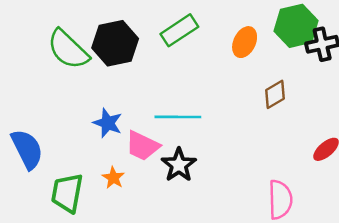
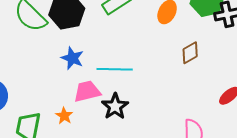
blue star: (108, 123) -> (72, 58), moved
pink trapezoid: (142, 146) -> (87, 91), turned 140

